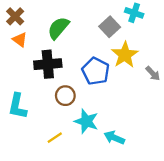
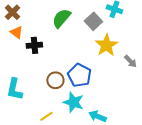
green semicircle: (58, 28) -> (61, 18), moved
black cross: (48, 64) -> (34, 45), moved, size x0.7
blue pentagon: (96, 71) -> (79, 75), moved

